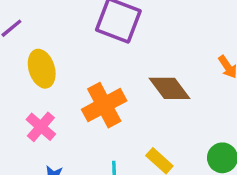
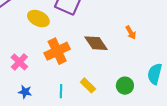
yellow ellipse: (42, 69) -> (38, 19), moved, turned -50

